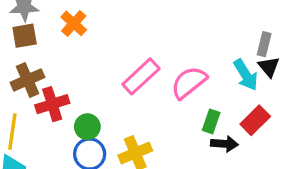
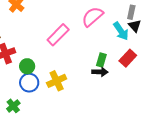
pink semicircle: (189, 82) -> (92, 17), moved
black arrow: (224, 144) -> (100, 72), moved

